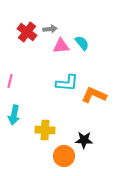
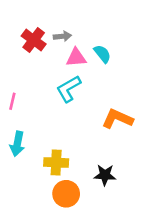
cyan L-shape: (67, 83) -> (69, 89), moved, turned 145
orange circle: (64, 156) -> (66, 194), moved

